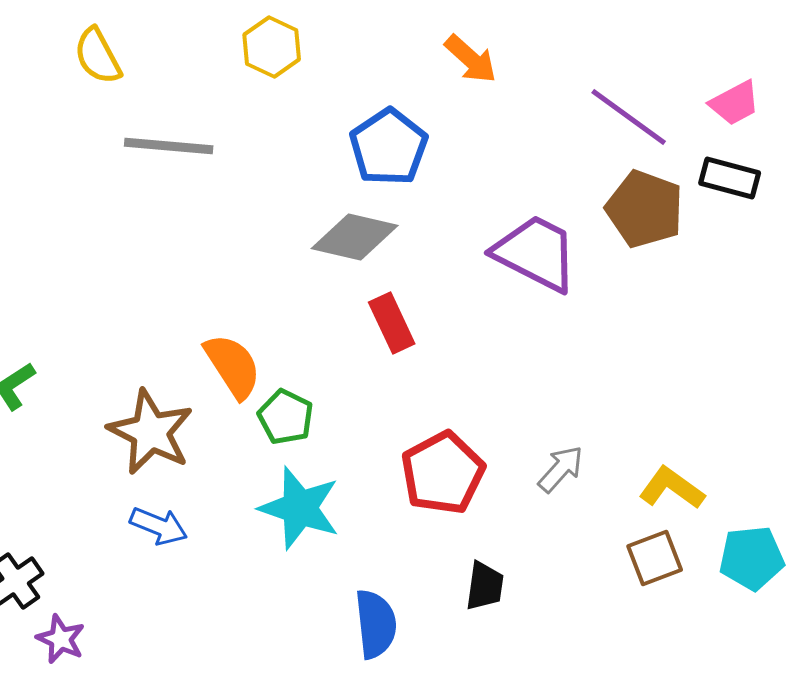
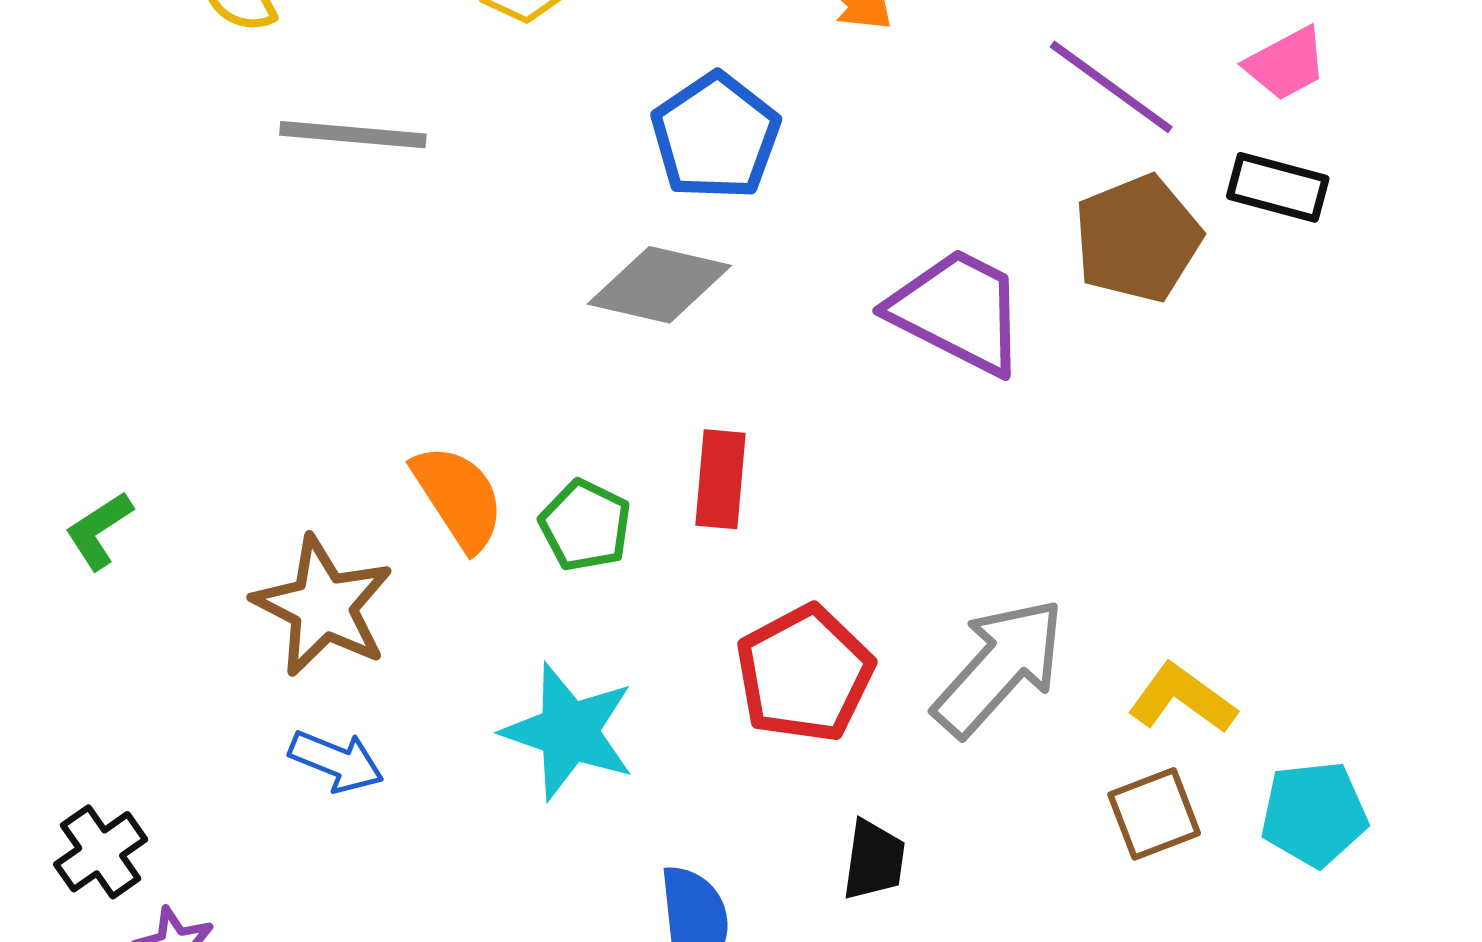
brown pentagon: (645, 209) -> (1138, 239), turned 30
red rectangle: (392, 323) -> (720, 479), moved, turned 30
green pentagon: (286, 417) -> (585, 525), moved
gray arrow: (561, 469) -> (999, 667), size x1.8

